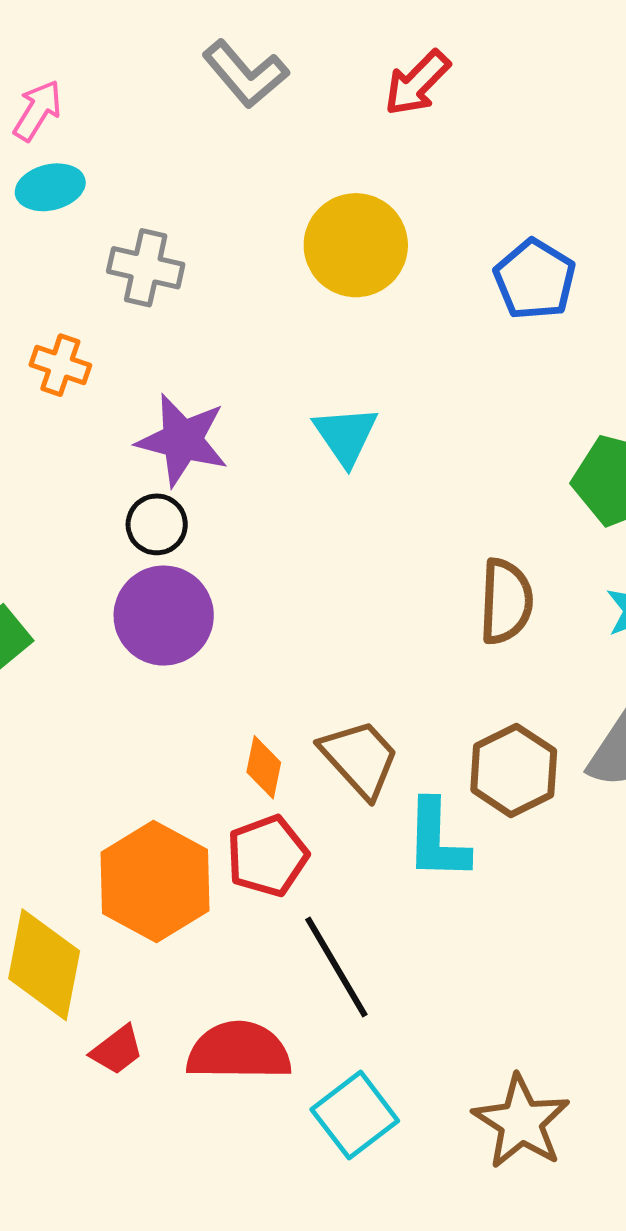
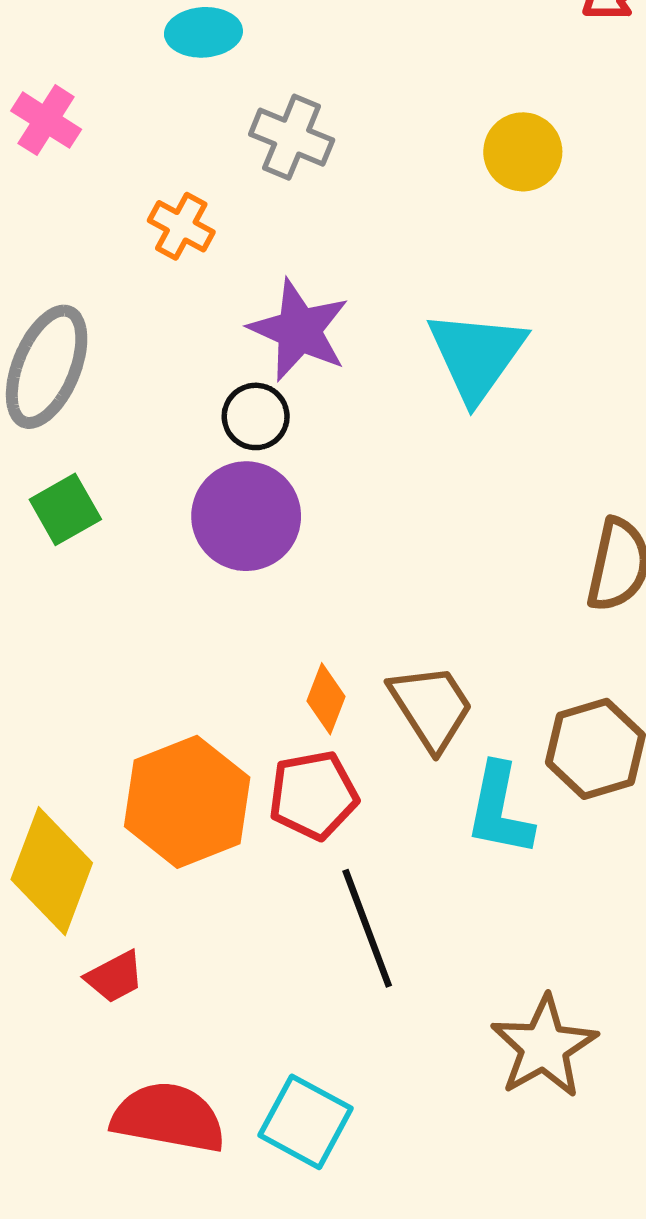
yellow circle: (356, 245) -> (523, 152), size x0.7
cyan triangle: (346, 435) -> (476, 356), size x1.4
red semicircle: (239, 1051) -> (168, 1118), moved
cyan square: (355, 1115) -> (306, 1122), moved, turned -34
brown star: (521, 1122) -> (544, 1047), moved

